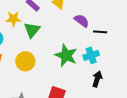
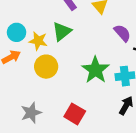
yellow star: (13, 19) -> (38, 41), moved

